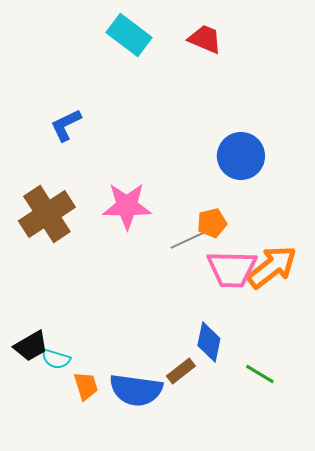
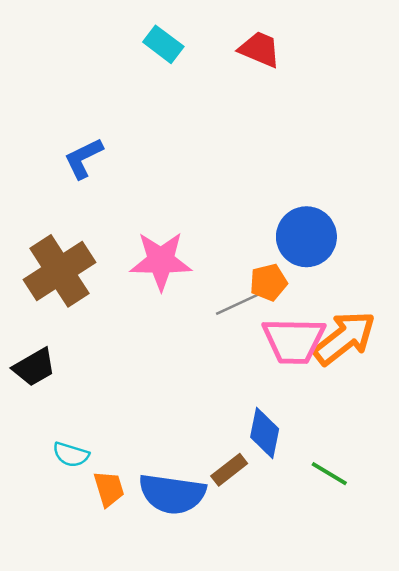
cyan rectangle: (129, 35) -> (163, 44), size x0.7
blue circle: (241, 156) -> (306, 237), moved
black trapezoid: (31, 346) -> (34, 367), moved

